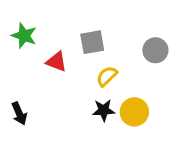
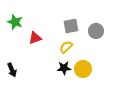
gray square: (92, 42) -> (71, 26), moved
red triangle: (57, 62) -> (35, 38), turned -40

